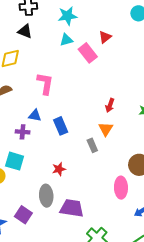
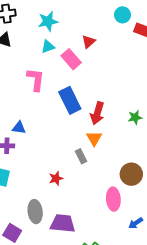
pink L-shape: (45, 83) -> (36, 79), moved
red arrow: (110, 105) -> (97, 113), size x1.5
blue rectangle: (61, 126) -> (70, 100), moved, size x1.4
red star: (59, 169) -> (56, 178), moved

